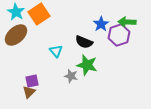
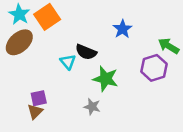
green arrow: (127, 22) -> (169, 46), moved, turned 30
purple hexagon: (119, 35) -> (154, 68), moved
black semicircle: (84, 42) -> (86, 52), moved
gray star: (71, 76) -> (92, 107), moved

